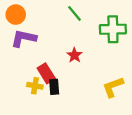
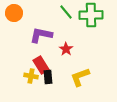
green cross: (113, 29) -> (91, 15), moved
purple L-shape: (24, 38) -> (41, 35), moved
yellow L-shape: (113, 87) -> (80, 77), moved

